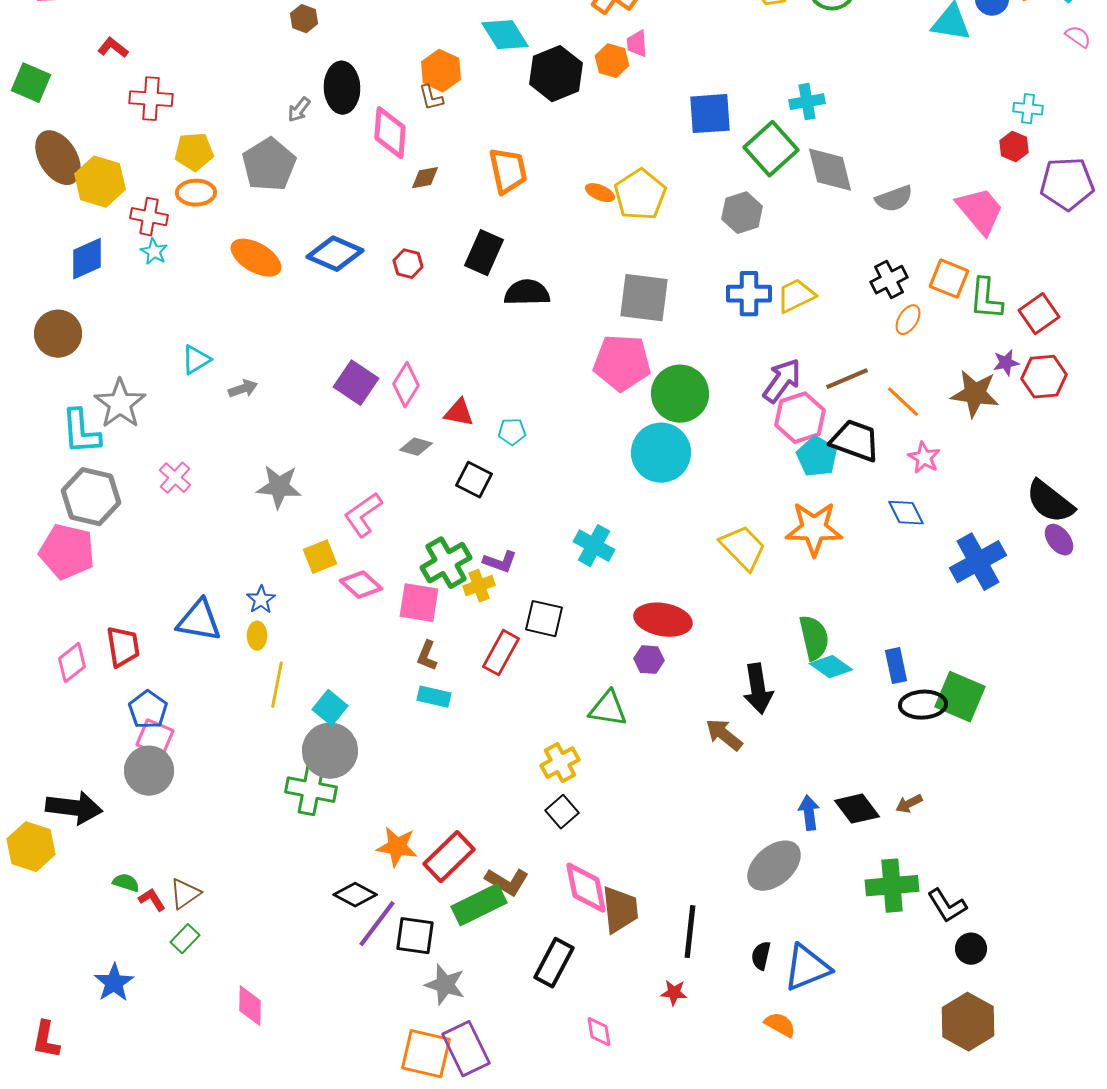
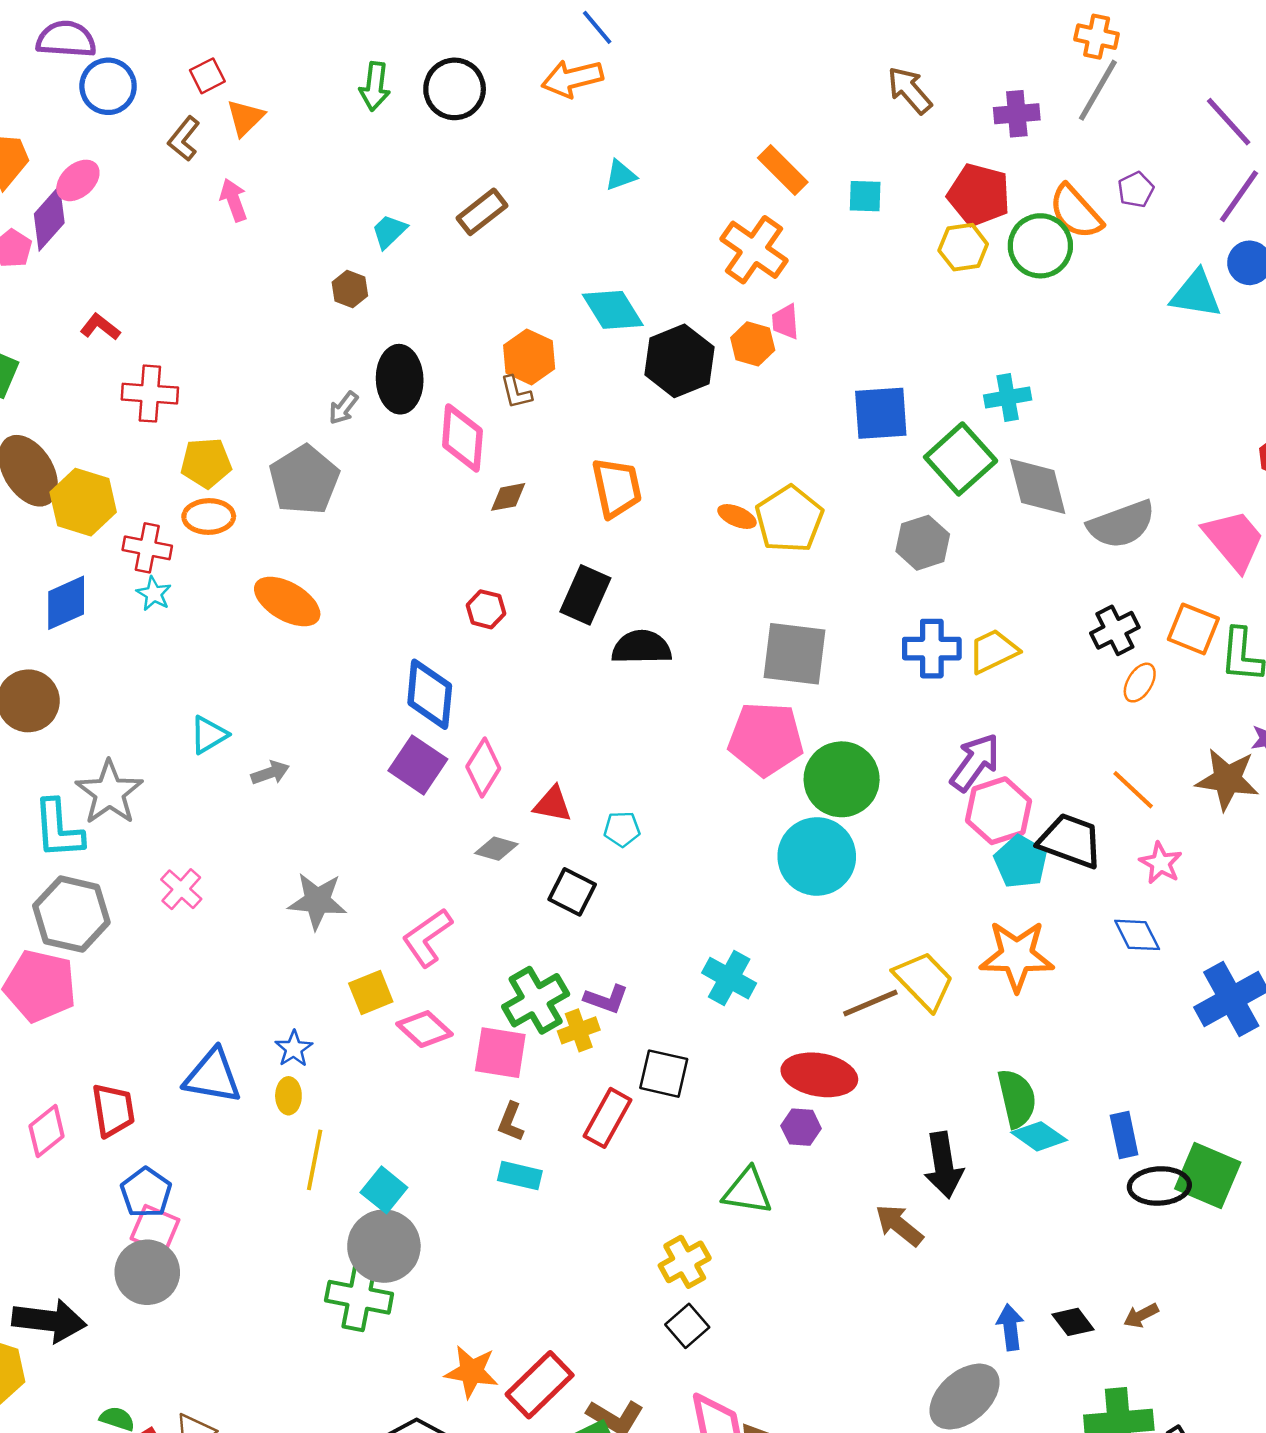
gray semicircle: (894, 199) -> (1121, 524), size x1.4
blue diamond: (335, 254) -> (430, 694), moved, turned 72
brown line: (847, 379) -> (870, 1003), moved
black diamond: (857, 809) -> (1073, 1322), size x0.7

